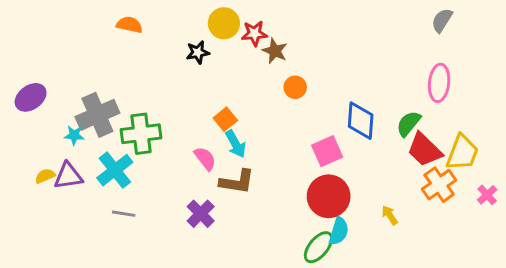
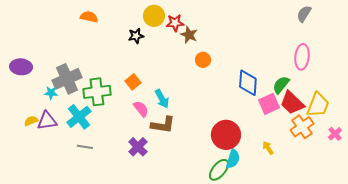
purple ellipse: (31, 97) -> (21, 67), turned 40
orange square: (225, 119) -> (133, 82), moved
pink square: (327, 151) -> (269, 104), moved

